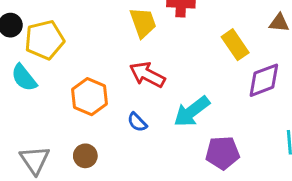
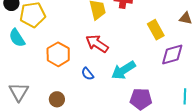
brown circle: (85, 156) -> (57, 99), moved

